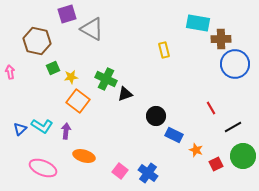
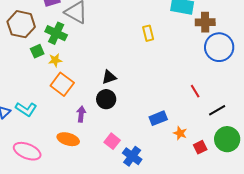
green cross: (106, 79) -> (56, 33), moved
black circle: (156, 116) -> (106, 99), moved
purple arrow: (66, 131) -> (81, 114), moved
blue rectangle: (174, 135) -> (158, 118), turned -48
pink square: (120, 171) -> (112, 141), moved

